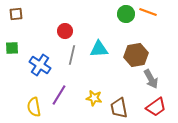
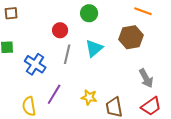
green circle: (126, 14) -> (89, 13), moved
cyan triangle: (99, 49) -> (94, 48), turned -36
brown hexagon: (136, 55) -> (131, 37), moved

